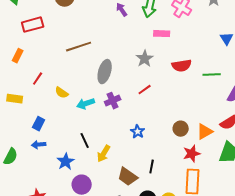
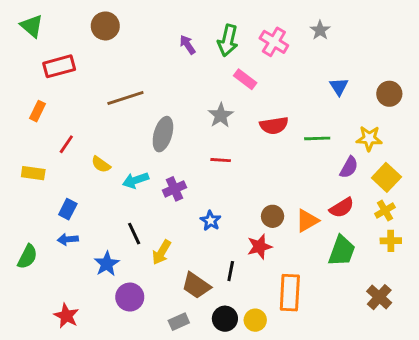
pink rectangle: (162, 34) -> (245, 79), turned 35
red line: (145, 90) -> (221, 160), turned 40
purple cross: (113, 101) -> (174, 189), moved
red star: (192, 154) -> (260, 247), moved

